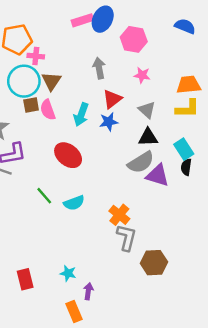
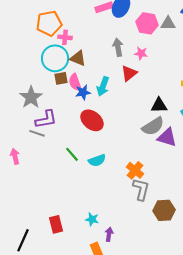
pink star: (142, 75) -> (141, 53), moved
brown triangle: (51, 81) -> (78, 58), turned -42
gray triangle: (147, 110) -> (168, 23), moved, turned -42
blue star: (109, 122) -> (83, 92), moved

